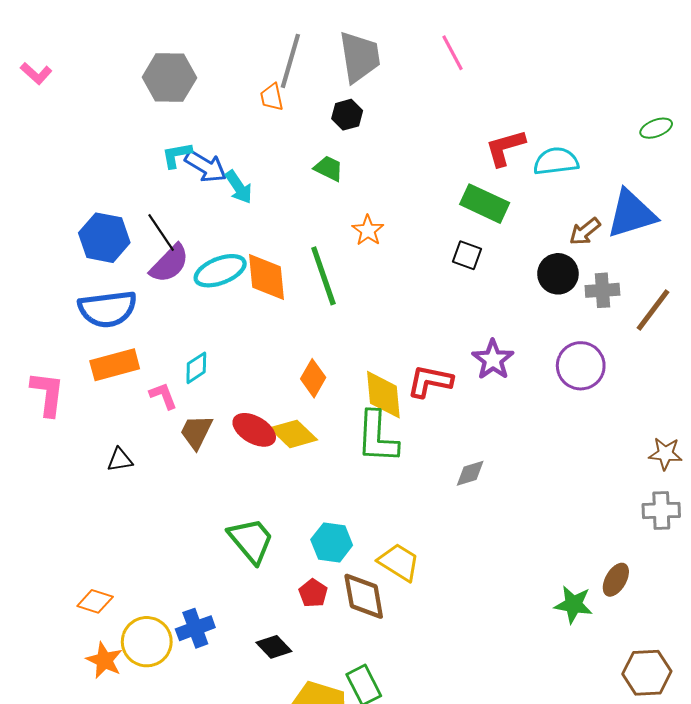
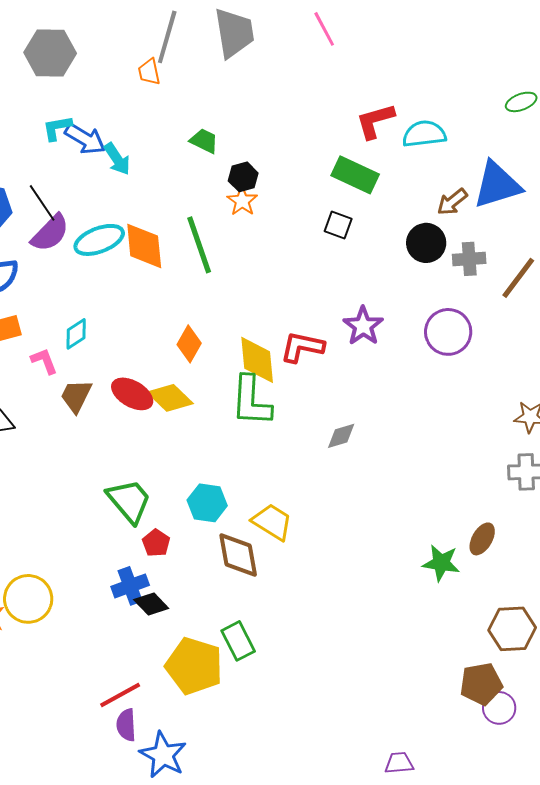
black hexagon: (347, 115) -> (243, 177), moved
red pentagon: (313, 593) -> (156, 543), moved
blue cross: (195, 628) -> (130, 586), moved

